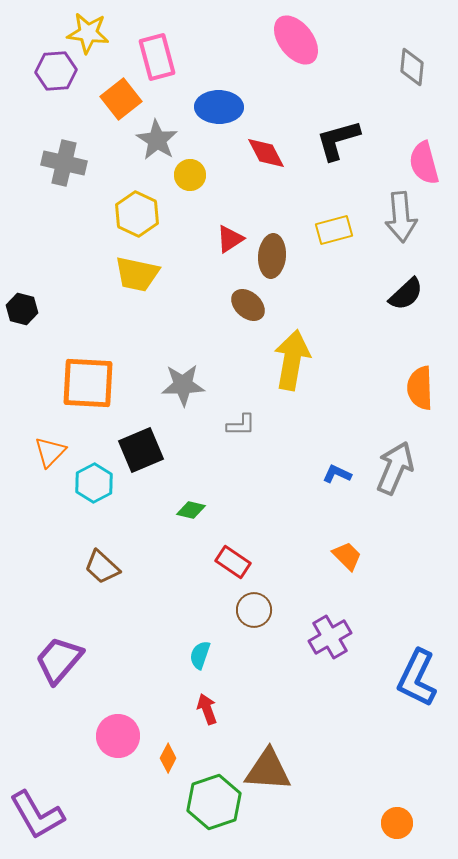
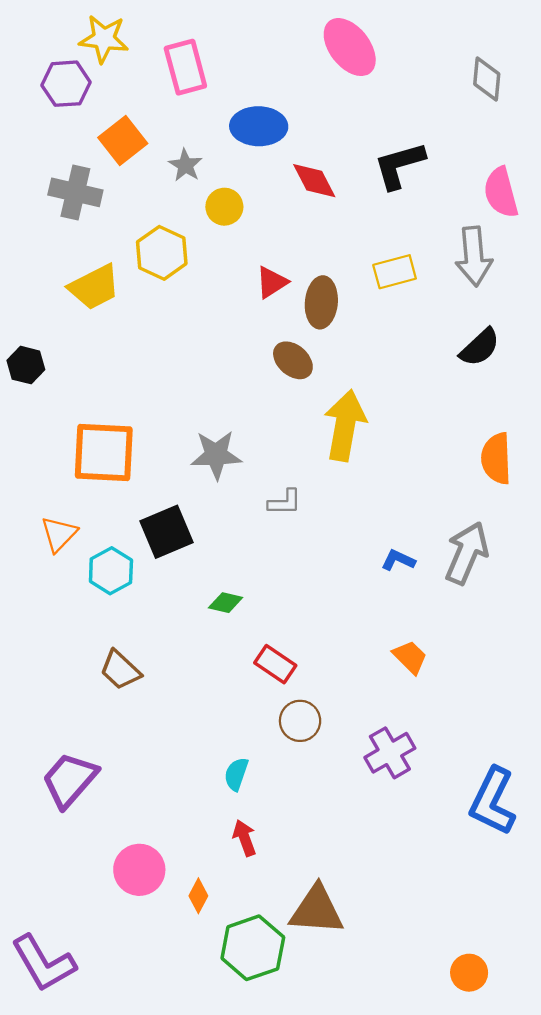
orange square: (121, 99) -> (123, 140), moved
gray star: (157, 140) -> (185, 165), size x0.7
yellow trapezoid: (137, 274) -> (94, 287), moved, turned -39

